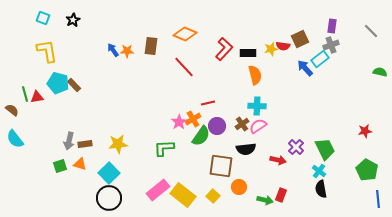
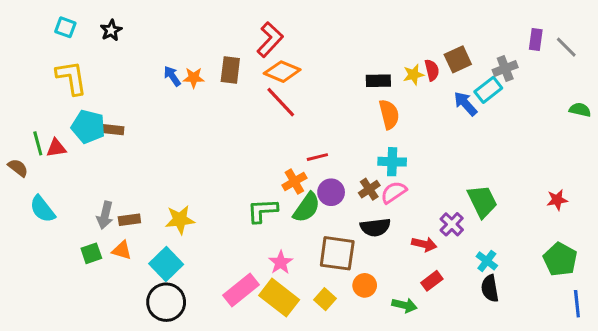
purple rectangle: (332, 26) -> (536, 40), moved
orange diamond: (185, 34) -> (282, 72), moved
red semicircle: (283, 46) -> (432, 70), turned -112
red L-shape: (224, 49) -> (270, 40), moved
brown rectangle: (74, 85) -> (113, 130), turned -40
pink star: (179, 122) -> (281, 262), moved
cyan semicircle: (15, 139) -> (42, 209), moved
green L-shape: (164, 148) -> (262, 211), moved
green trapezoid: (325, 149) -> (482, 201), moved
red rectangle: (281, 195) -> (432, 281), moved, turned 32

